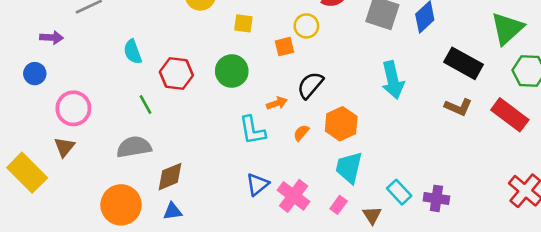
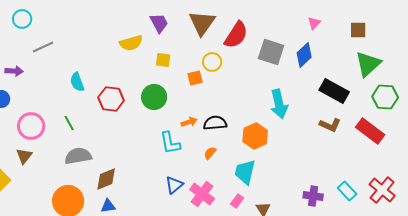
black semicircle: (310, 85) -> (215, 123), moved, turned 45
green line: (145, 104) -> (69, 123), moved
orange hexagon: (341, 124) -> (255, 136), moved
orange semicircle: (301, 133) -> (210, 153), moved
cyan rectangle: (399, 192) -> (347, 191), moved

